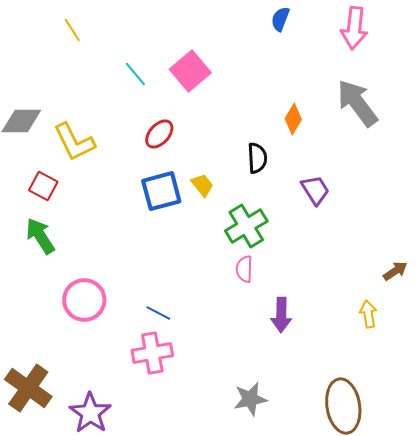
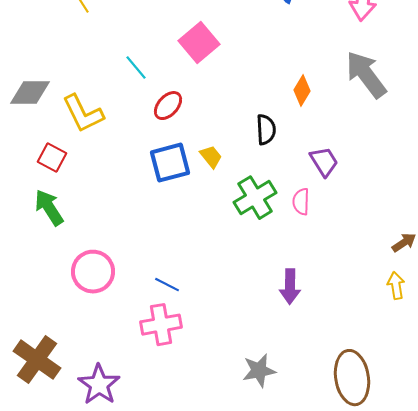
cyan line: (135, 74) -> (136, 68), moved
pink semicircle: (244, 269) -> (301, 202), moved
yellow arrow: (368, 314) -> (396, 286), moved

